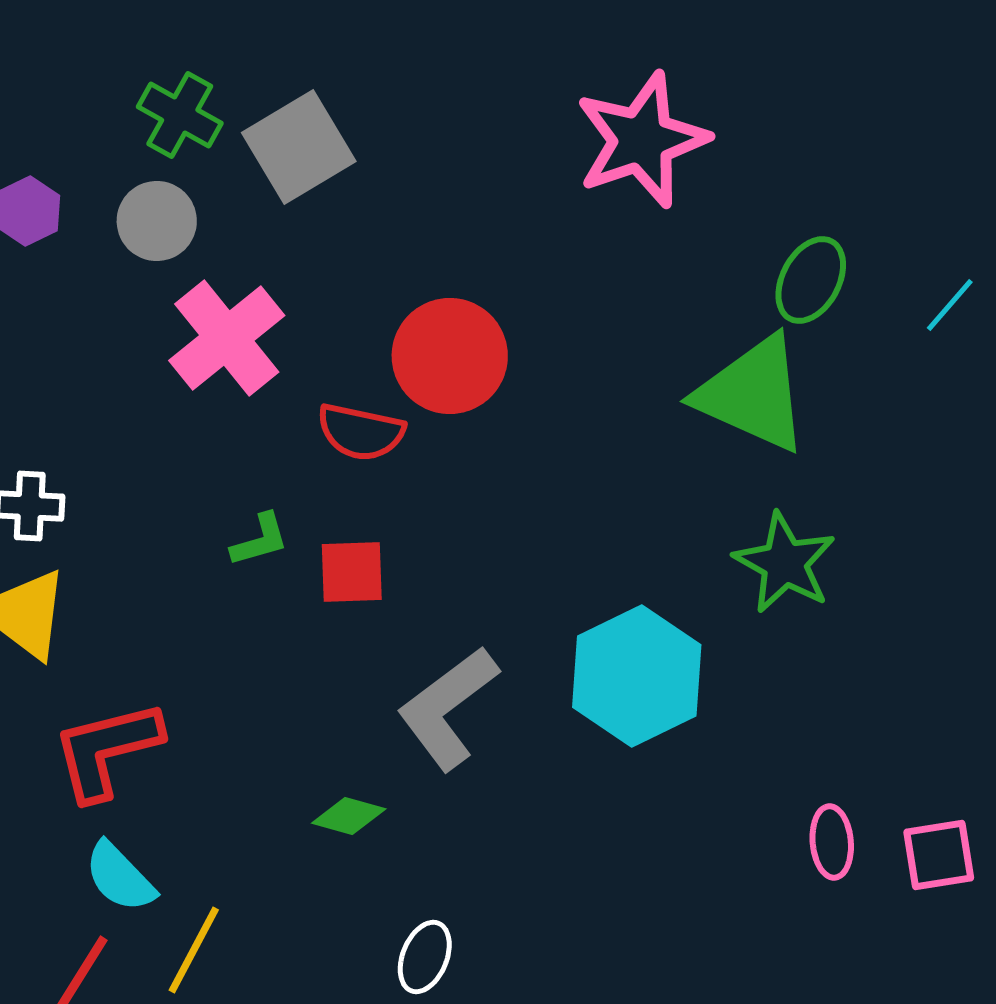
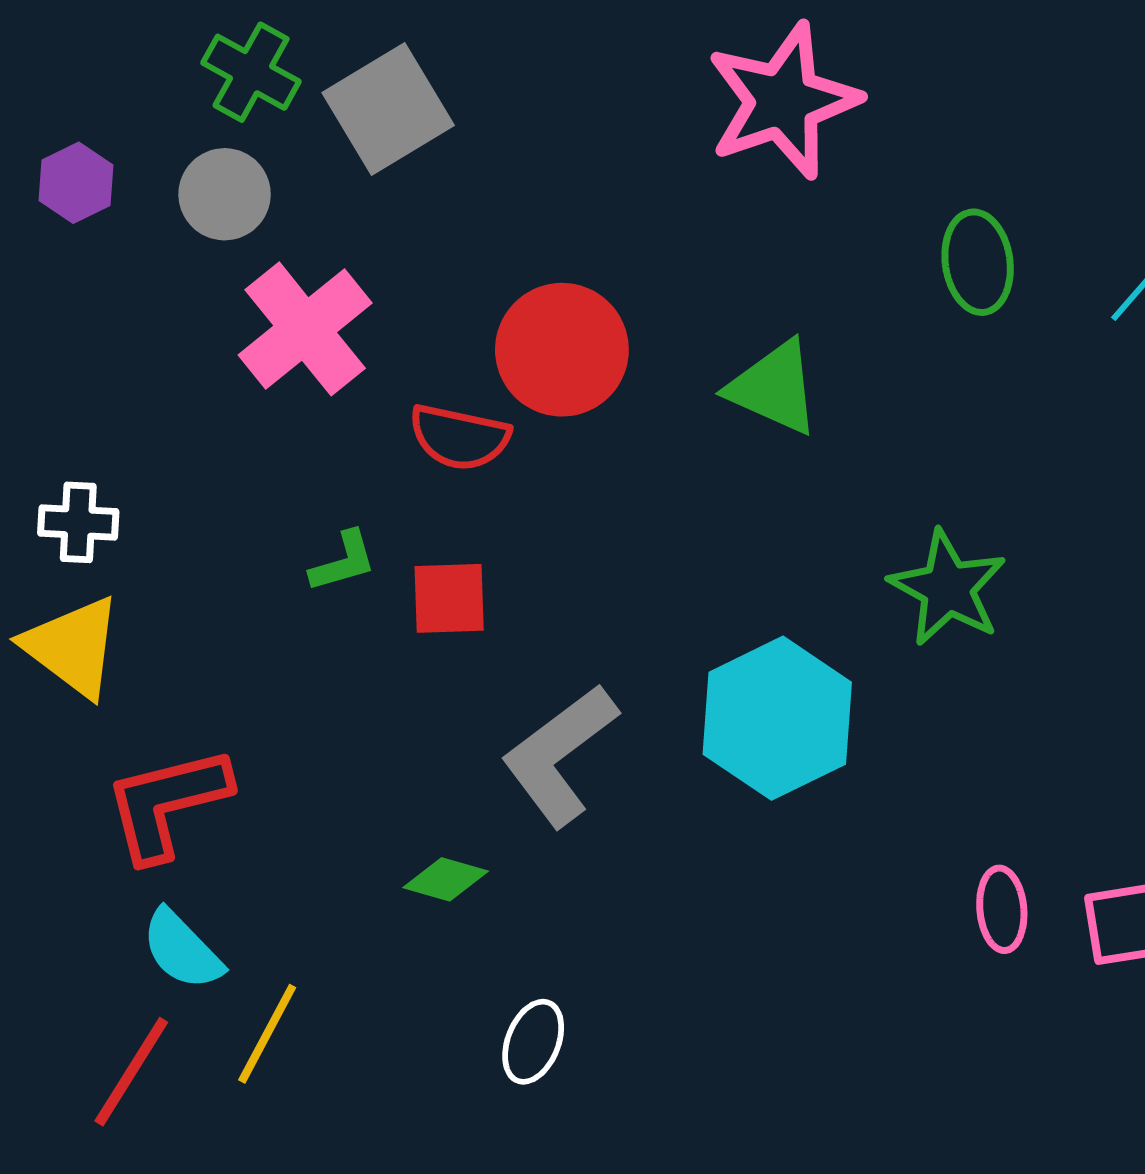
green ellipse: (811, 280) -> (978, 262), turned -36
green triangle: (753, 394) -> (774, 388), moved, size x0.7

